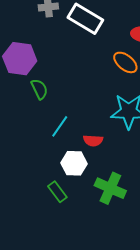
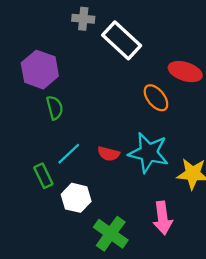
red semicircle: (93, 141) -> (109, 154), moved
green rectangle: (57, 192) -> (43, 176), moved

